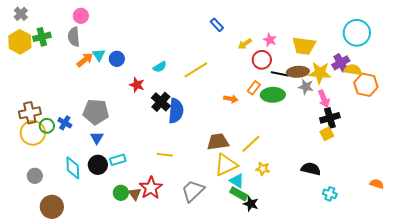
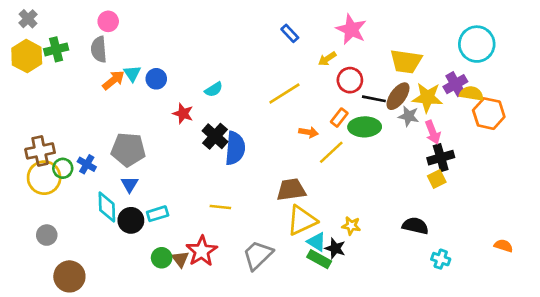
pink star: (270, 40) -> (351, 29), moved, size x1.6
yellow line: (196, 70) -> (284, 93), moved
brown ellipse: (298, 72) -> (398, 96), turned -50
yellow line: (251, 144) -> (331, 152), moved
cyan diamond: (73, 168) -> (107, 207), moved
black star: (251, 204) -> (335, 248), moved

